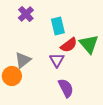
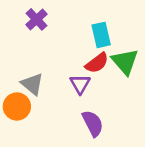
cyan rectangle: (58, 26) -> (101, 35), moved
gray triangle: (23, 60) -> (32, 84), turned -42

